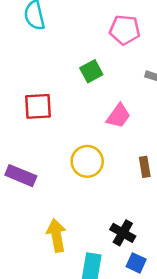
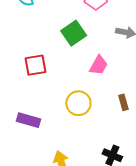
green square: (91, 71) -> (74, 33), size x1.4

